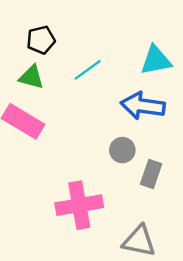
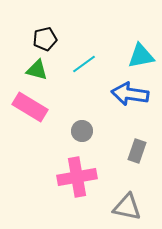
gray circle: (122, 150) -> (82, 131), moved

